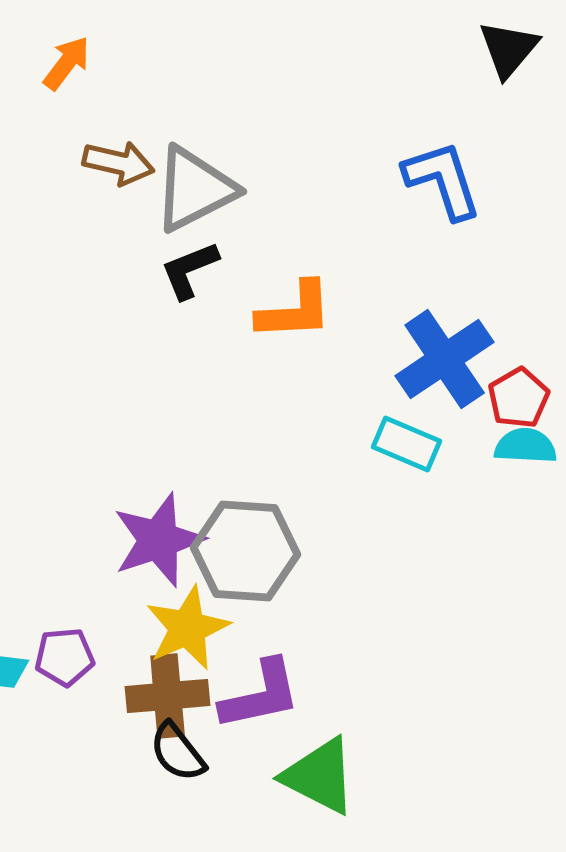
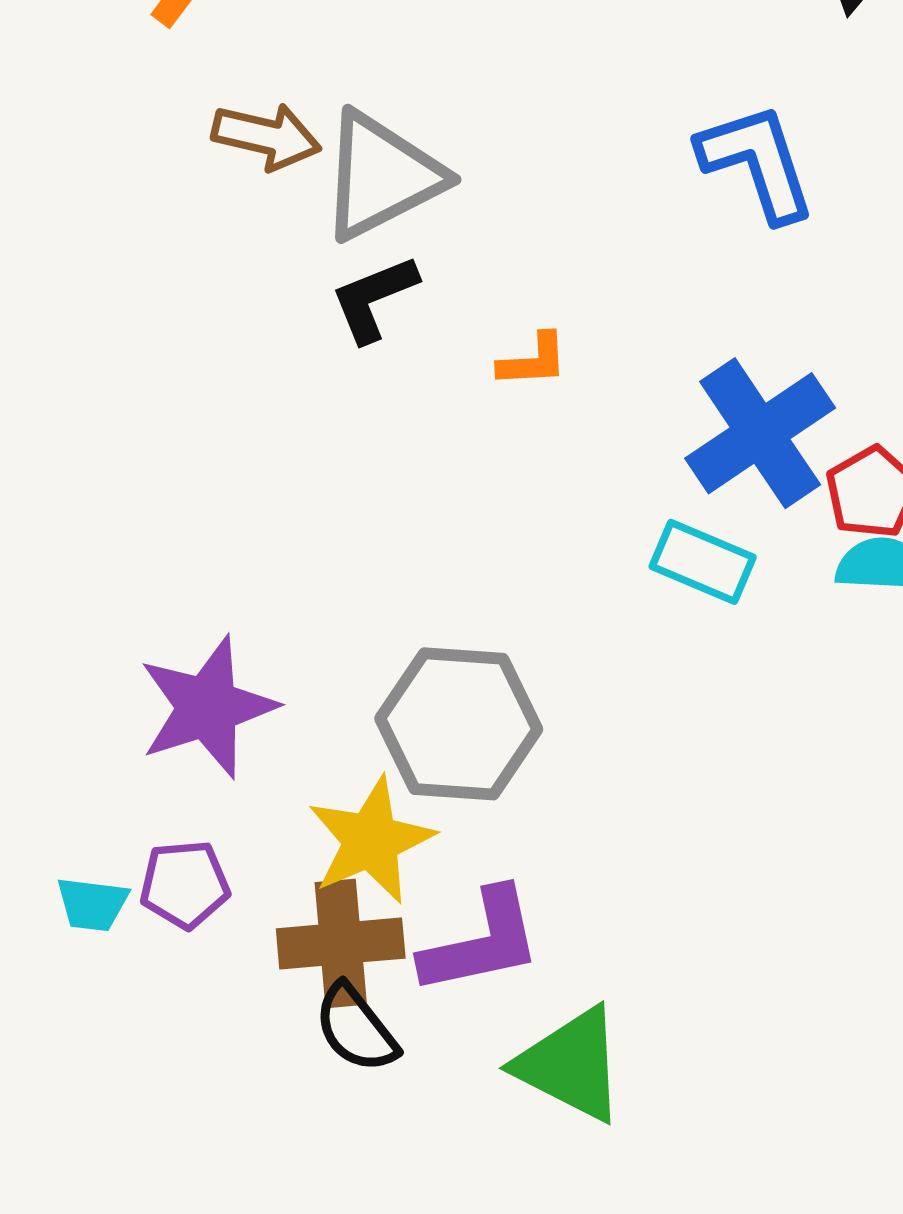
orange L-shape: (295, 311) -> (533, 361), size x0.6
purple star: (159, 540) -> (207, 707), moved

